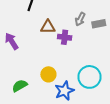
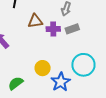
gray rectangle: (99, 24) -> (72, 29), moved

